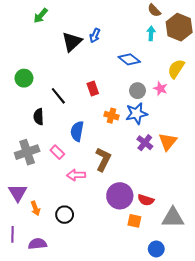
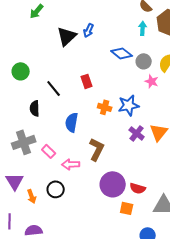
gray circle: (138, 91) -> (144, 61), moved
pink rectangle: (57, 152) -> (49, 151), moved
black circle: (65, 215) -> (56, 189), moved

